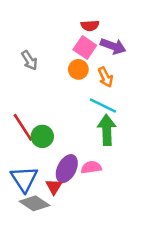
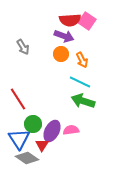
red semicircle: (90, 26) -> (70, 20), size x1.5
purple arrow: (113, 46) -> (64, 36), moved
pink square: (85, 47) -> (87, 21), moved
green arrow: (107, 130) -> (83, 101), turned -70
green circle: (42, 136) -> (33, 124), moved

